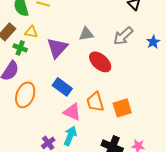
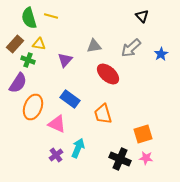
purple triangle: (57, 48) -> (65, 60), size x0.7
orange square: (122, 108) -> (143, 134), moved
pink triangle: (72, 112) -> (57, 124), moved

